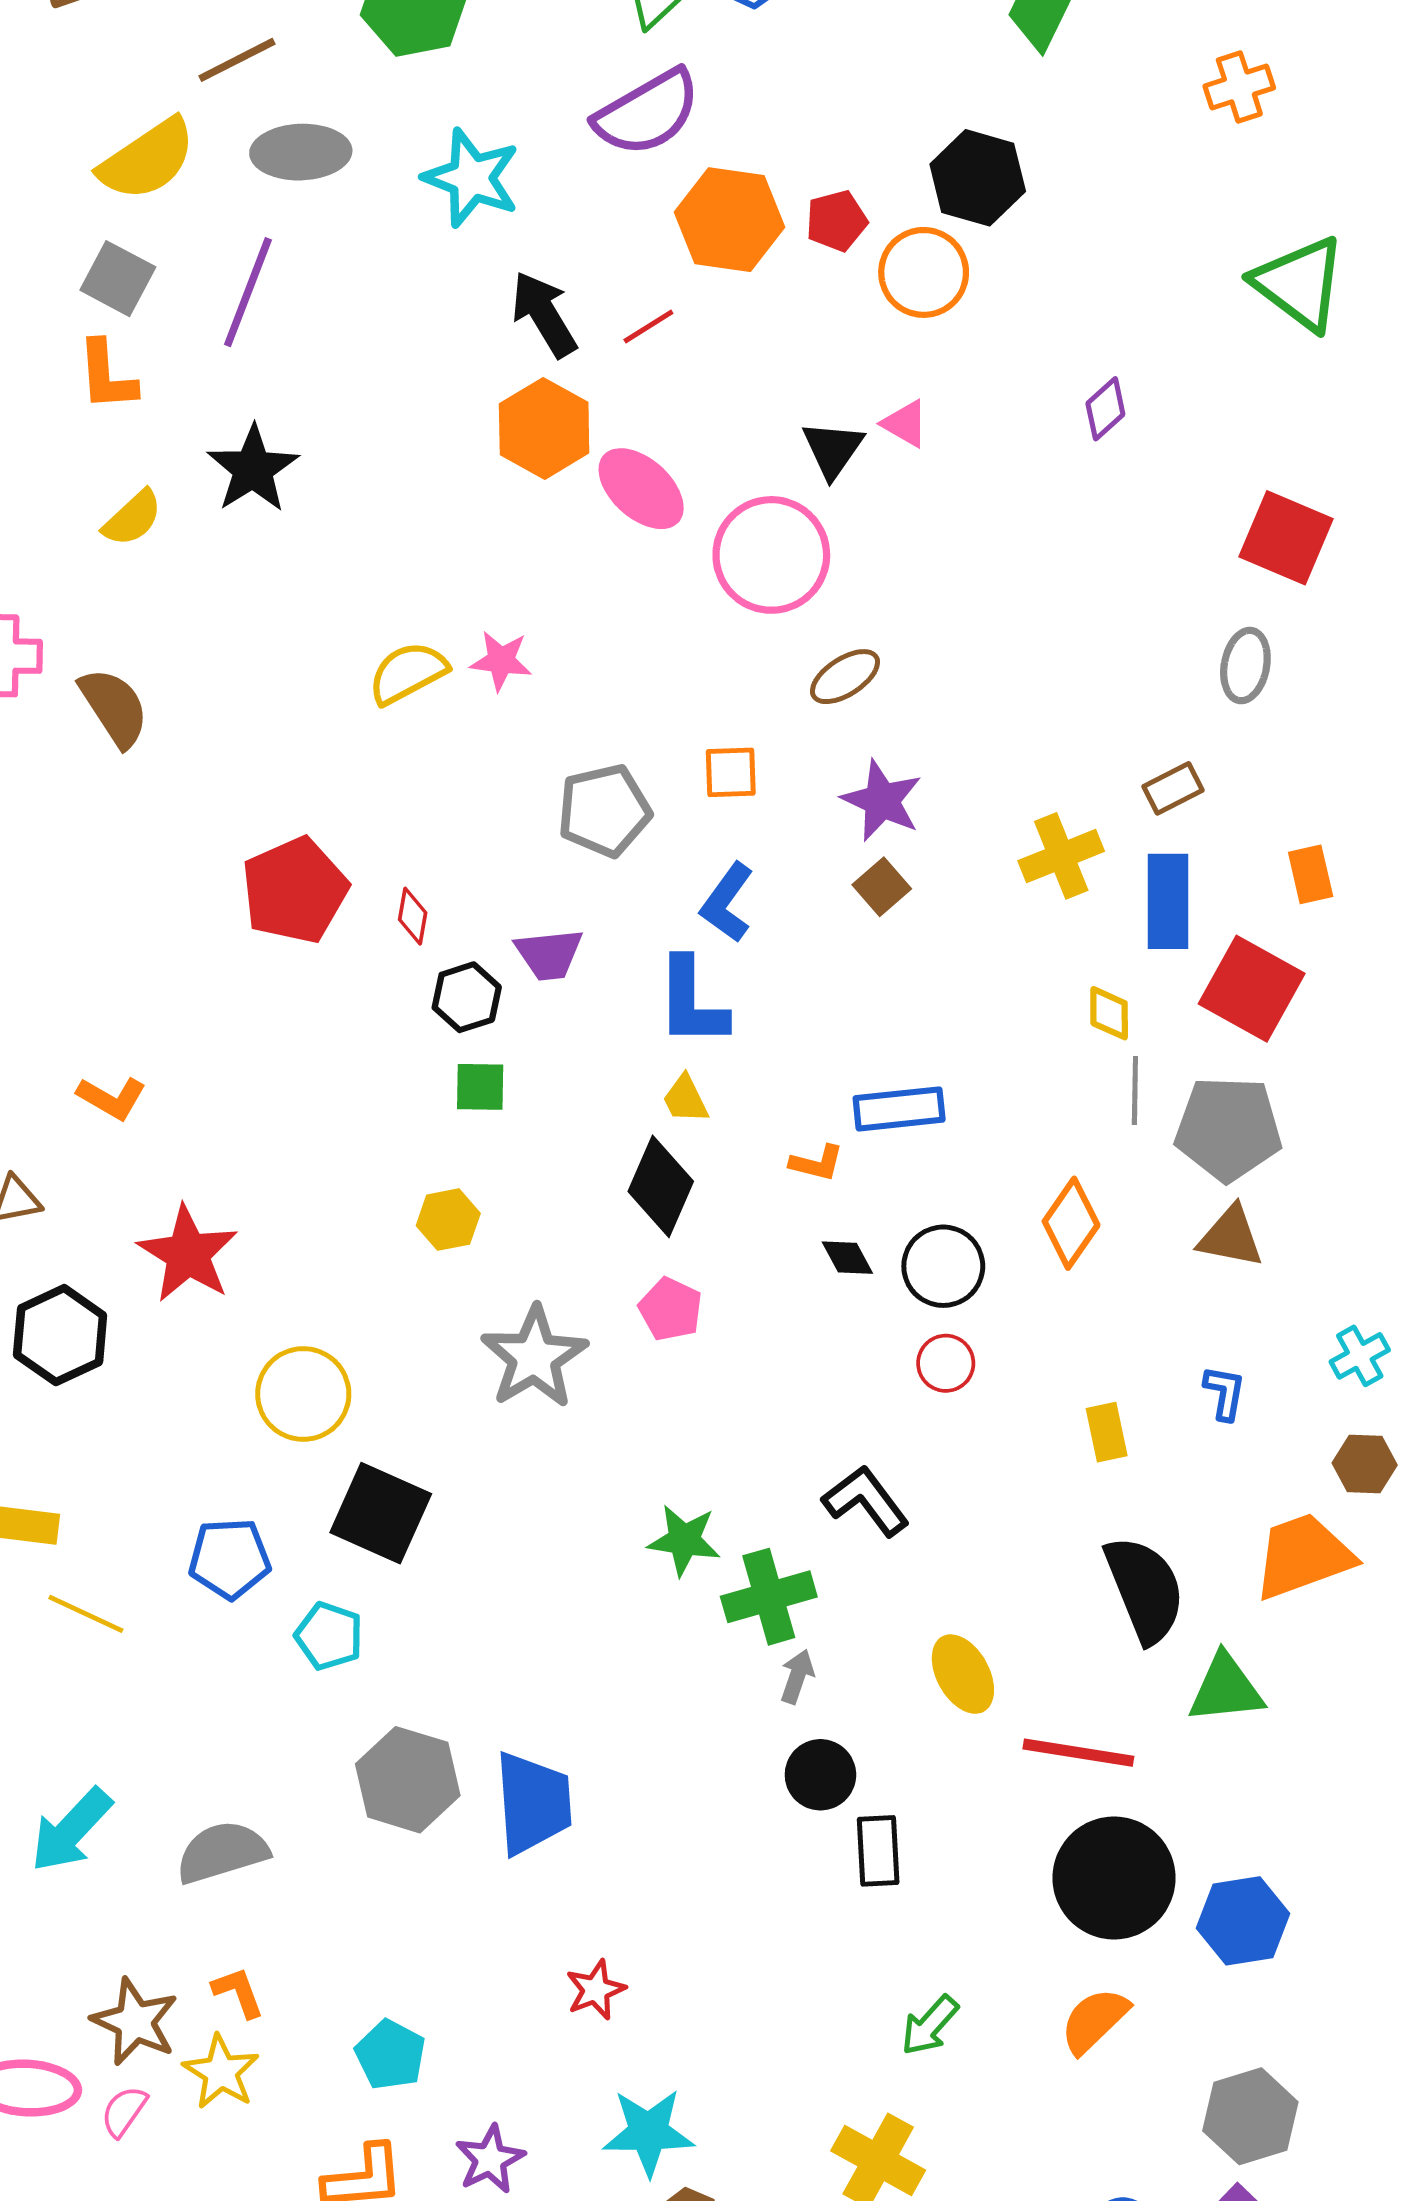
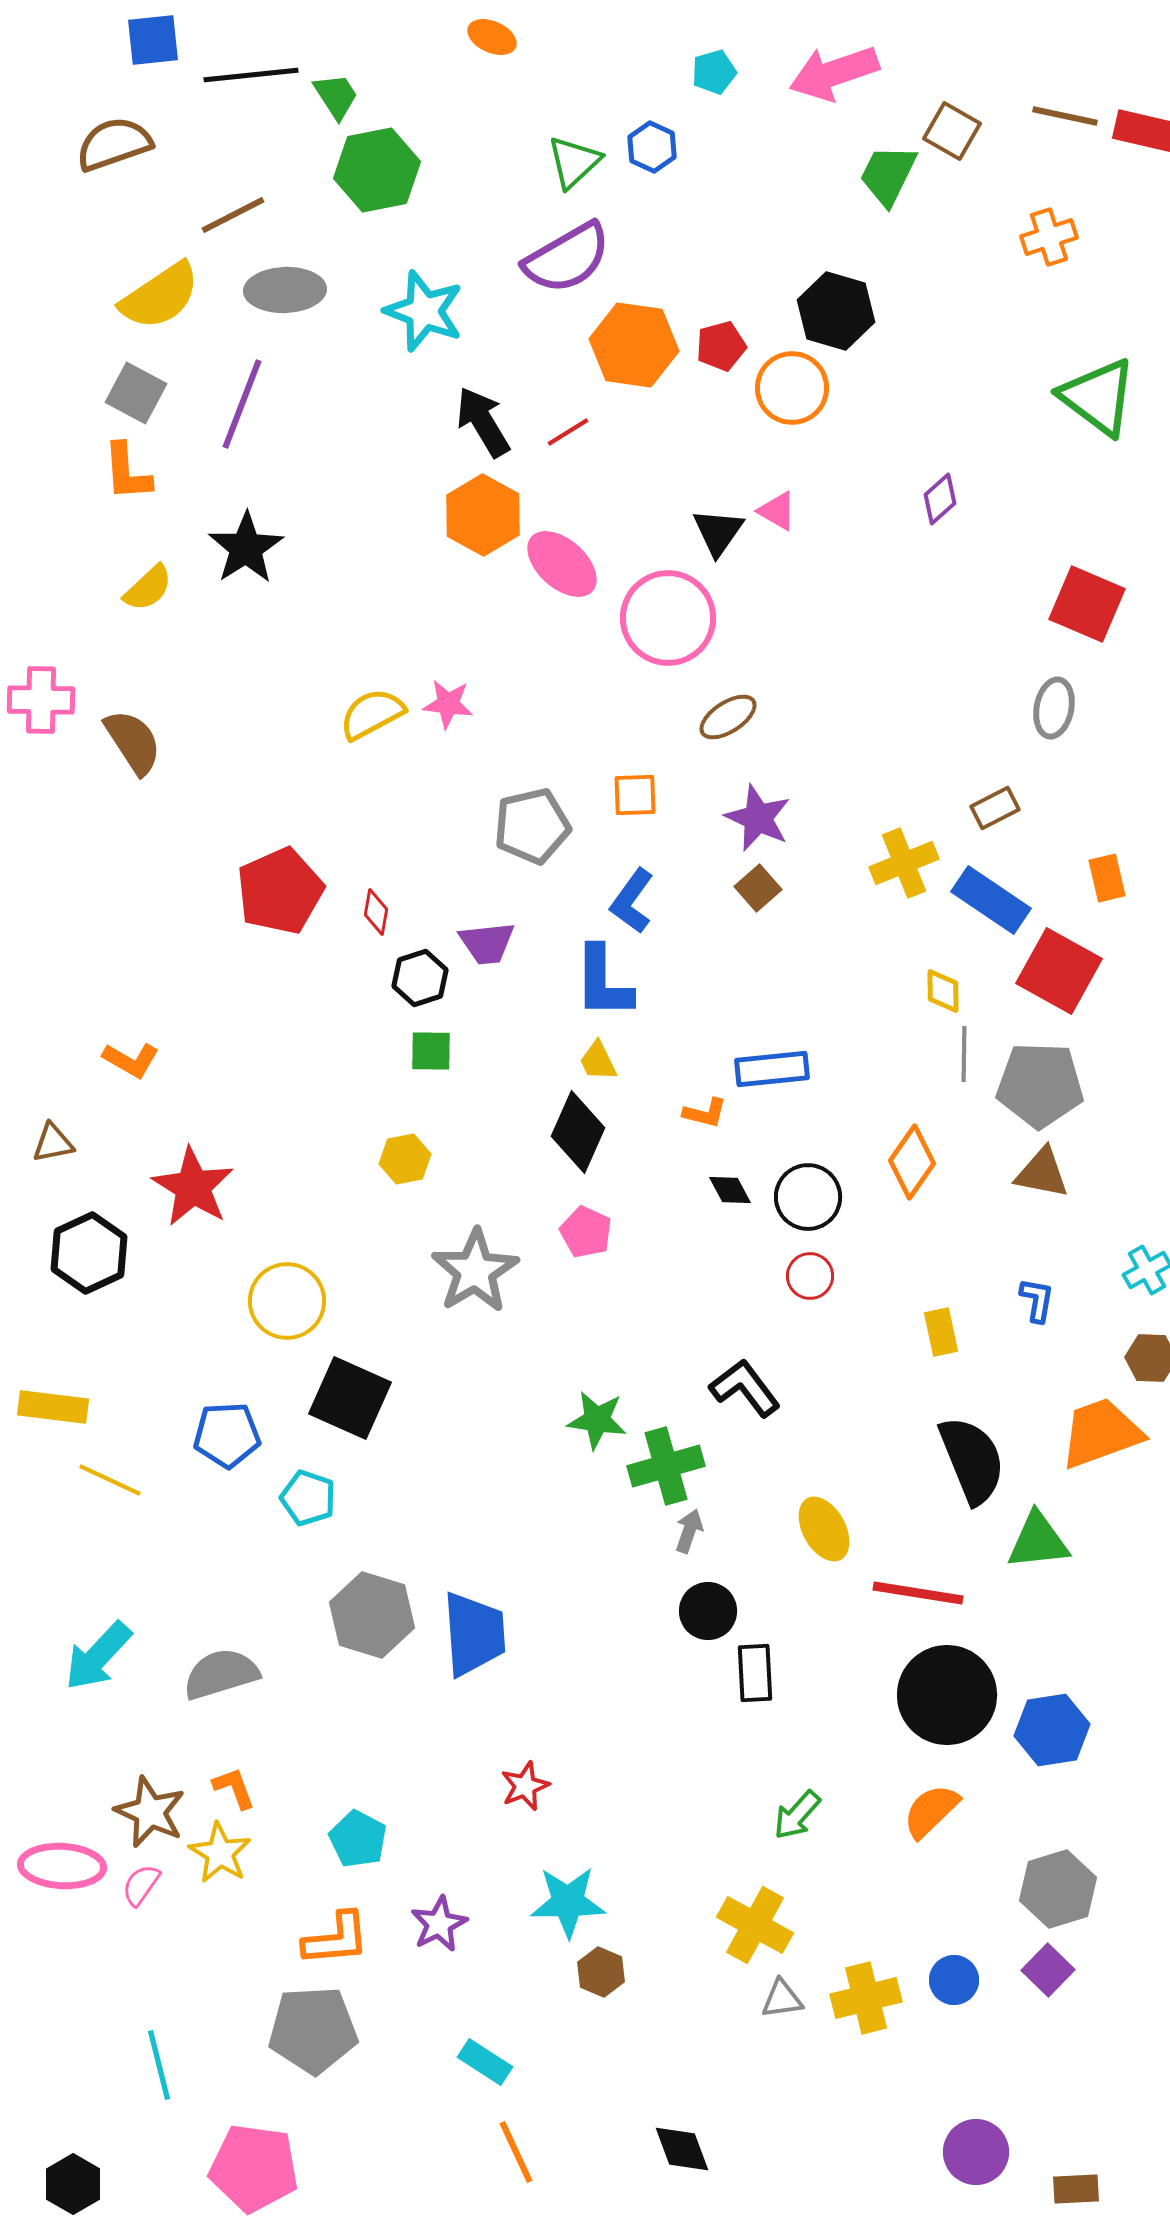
blue rectangle: (1168, 901) -> (991, 900), turned -56

